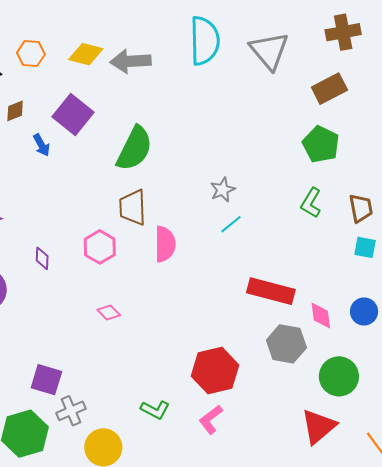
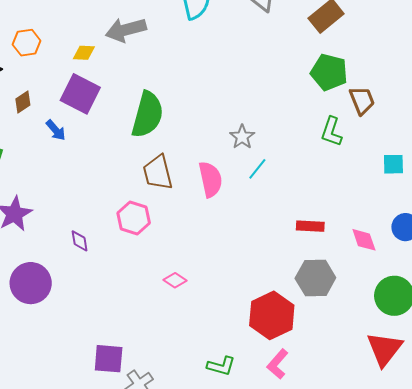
yellow diamond: (86, 54) -> (84, 53), moved, size x0.7
brown trapezoid: (361, 208) -> (362, 100), moved
pink semicircle: (165, 244) -> (210, 179), moved
red rectangle: (271, 291) -> (310, 226), size x0.6
pink diamond: (109, 312) -> (175, 280), moved
gray hexagon: (286, 344) -> (315, 278), moved

